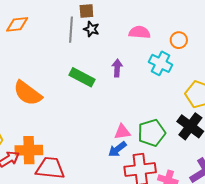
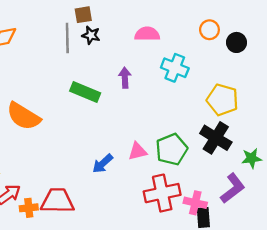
orange circle: (179, 40) -> (209, 30), moved
blue arrow: (117, 149) -> (103, 164), moved
orange cross: (29, 150) -> (29, 208), moved, size x0.6

